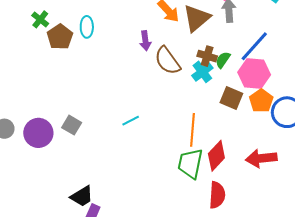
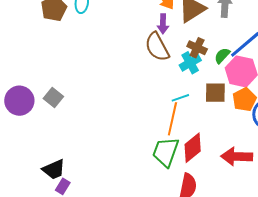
purple arrow: (145, 41) -> (163, 24), moved
green semicircle: (223, 60) -> (222, 56), moved
brown square: (231, 98) -> (215, 93), turned -30
cyan line: (131, 121) -> (180, 98), moved

